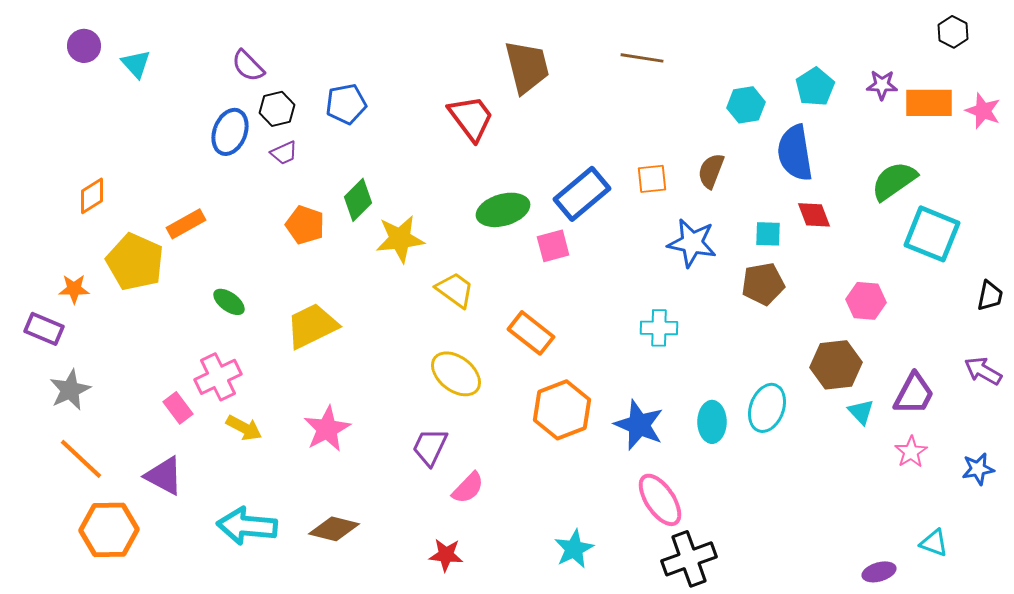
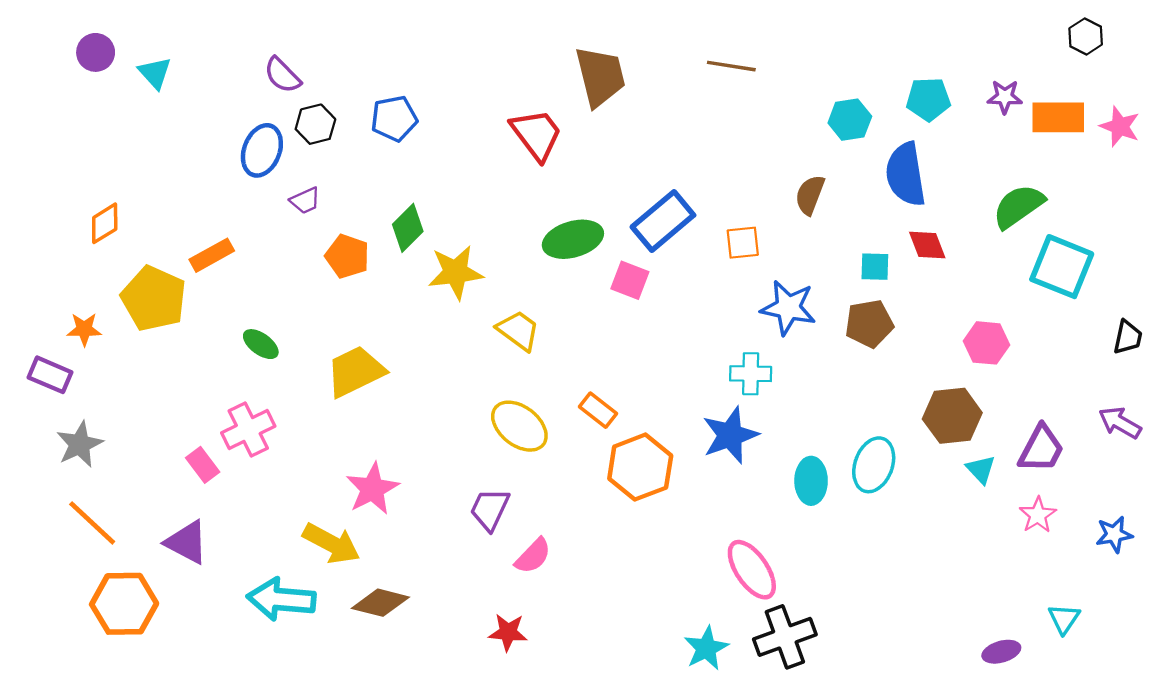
cyan pentagon: (815, 87) -> (928, 99), turned 30
purple trapezoid: (284, 153) -> (305, 201), moved
orange square: (652, 179) -> (743, 243), moved
blue star: (692, 243) -> (788, 308), moved
pink square: (553, 246) -> (630, 280), turned 36
orange rectangle: (531, 333) -> (598, 410), moved, size x0.7
blue star: (639, 425) -> (730, 435), moved, turned 30
yellow arrow: (244, 428) -> (331, 543), moved, size x1.4
cyan triangle: (934, 543) -> (1064, 619), turned 44
cyan star: (574, 549) -> (706, 648), moved

